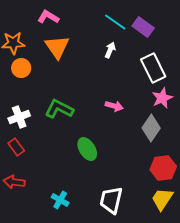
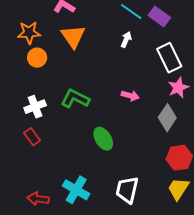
red arrow: (14, 182) -> (38, 199), moved
cyan cross: (60, 200) -> (76, 190), size x1.5

